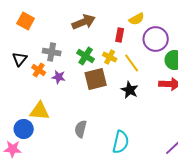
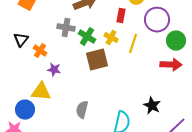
gray cross: (52, 52) -> (66, 28), moved
yellow line: (132, 63) -> (133, 44), turned 54
purple star: (59, 77) -> (54, 70), moved
black star: (130, 90) -> (152, 106), moved

